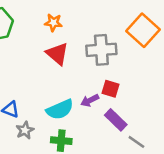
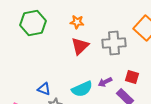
red triangle: (57, 54) -> (80, 46), turned 36
red square: (110, 89) -> (132, 77), moved

